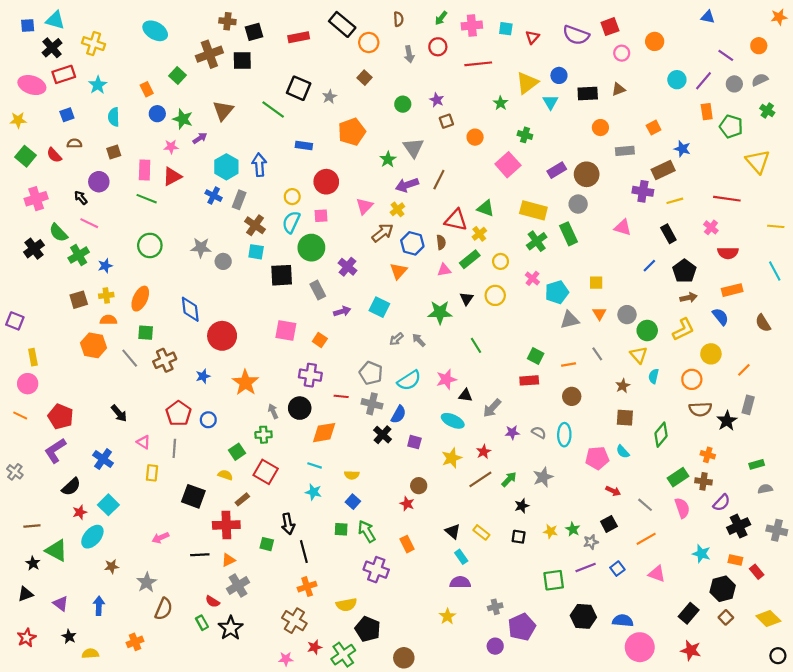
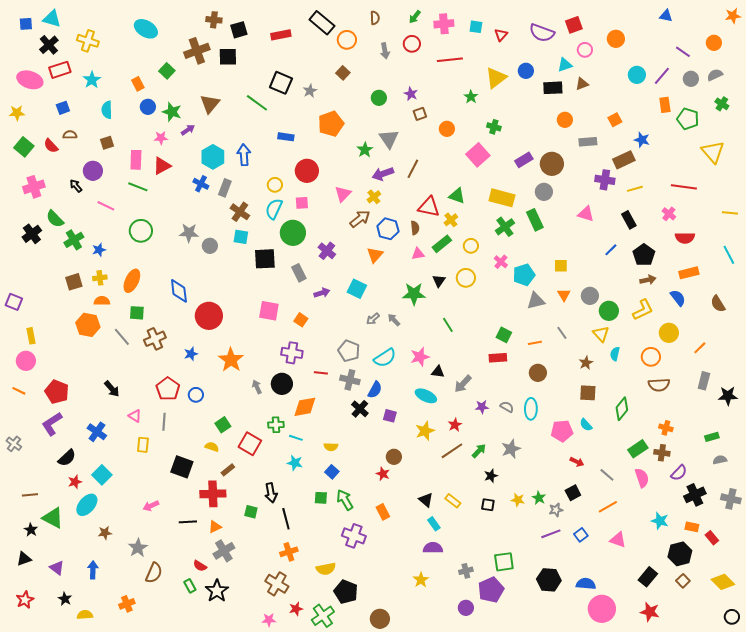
cyan triangle: (550, 102) -> (565, 65), moved, turned 42
pink line: (89, 223) -> (106, 206), moved
black star: (727, 421) -> (728, 396), moved, turned 30
green cross: (264, 435) -> (276, 425), moved
green square: (554, 580) -> (504, 562), moved

